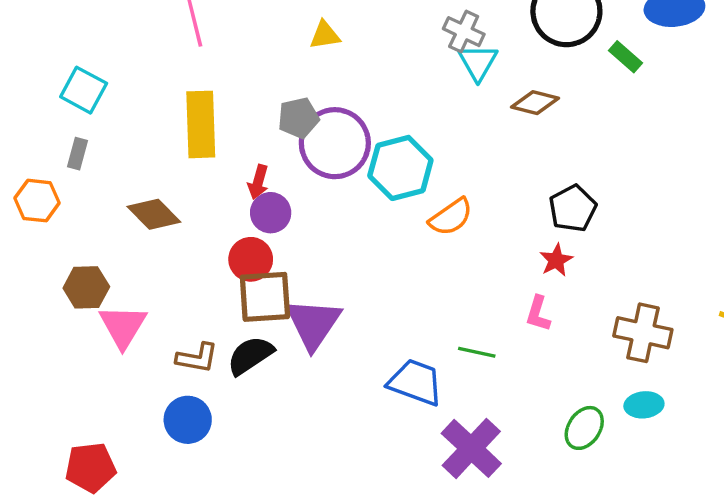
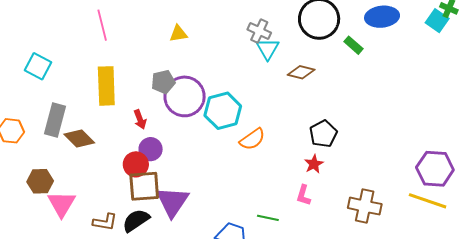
gray rectangle: (78, 154) -> (55, 120), moved, size x1.8
red arrow: (258, 182) -> (140, 119), turned -36
purple circle: (271, 213) -> (151, 149), moved

